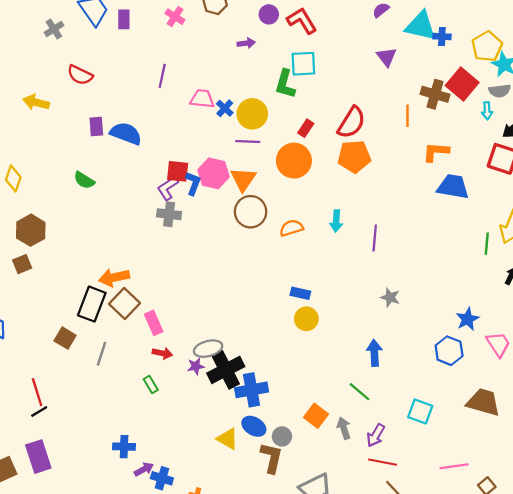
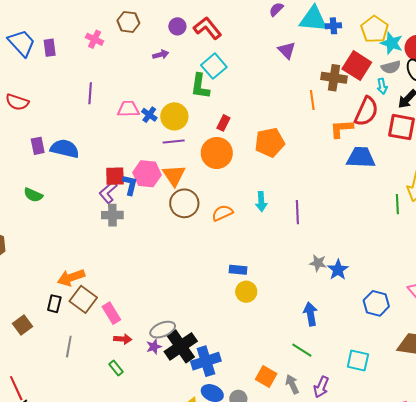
cyan square: (303, 64) -> (214, 66), turned -30
red semicircle: (352, 122) -> (366, 111), moved
black rectangle: (92, 304) -> (54, 304), size x0.6
blue star: (467, 319) -> (338, 270), moved
brown square: (65, 338) -> (23, 325), moved, turned 30

